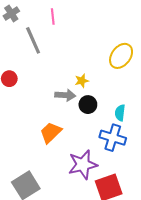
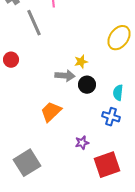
blue cross: (113, 138) -> (111, 117), size x0.7
purple star: (83, 165) -> (82, 143), size x0.5

